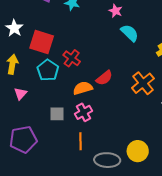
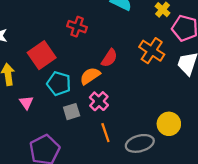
red square: (42, 42) -> (42, 55), moved, turned -35
red cross: (72, 58) -> (77, 27), moved
cyan pentagon: (48, 70) -> (59, 84), moved

